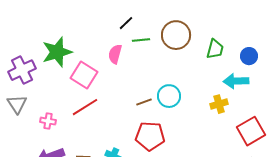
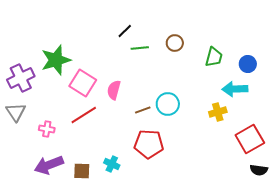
brown circle: (176, 35) -> (175, 43), size x0.6
pink semicircle: (115, 54) -> (114, 90), moved

